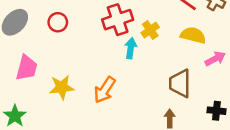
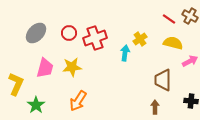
red cross: (118, 20) -> (95, 38), moved
yellow star: (62, 87) -> (72, 67), moved
orange arrow: (105, 90) -> (78, 101), moved

